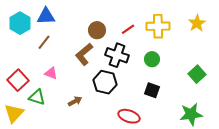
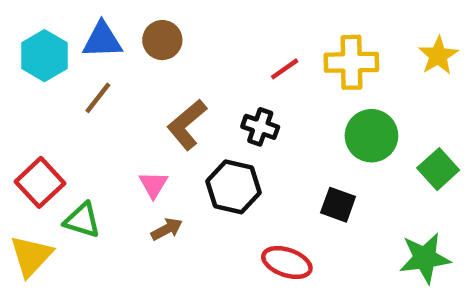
brown circle: (97, 30) -> (162, 40), moved
black cross: (117, 55) -> (260, 127), size x0.7
green circle: (152, 59) -> (371, 136), moved, size x1.5
pink triangle: (51, 73) -> (153, 185), moved, turned 40

